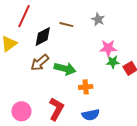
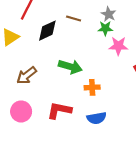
green star: (113, 62) -> (105, 28), moved
brown arrow: (40, 63) -> (27, 75), moved
red L-shape: (56, 109) -> (59, 110), turned -110

